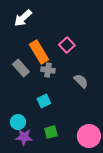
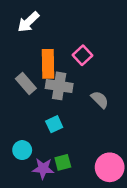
orange rectangle: (39, 52) -> (48, 64), turned 30
gray cross: (48, 70) -> (59, 86), size x1.5
purple star: (24, 137) -> (43, 169), moved

